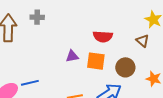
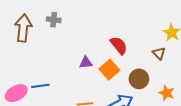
red semicircle: (103, 37) -> (119, 45), turned -138
orange square: (96, 61) -> (109, 70), turned 36

